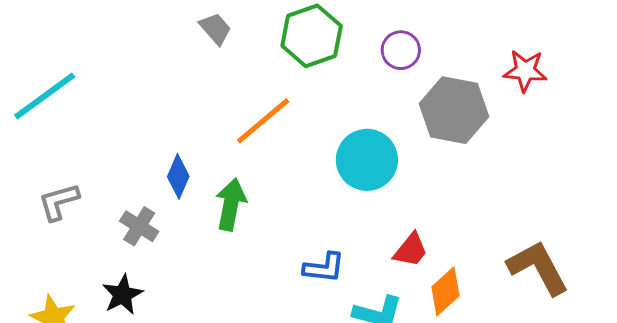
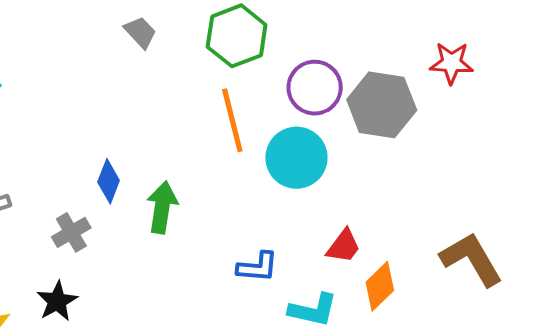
purple circle: (401, 50) -> (315, 88), moved, size x1.4
orange line: (263, 121) -> (232, 120), moved, turned -62
gray cross: (139, 226) -> (71, 232), turned 30

